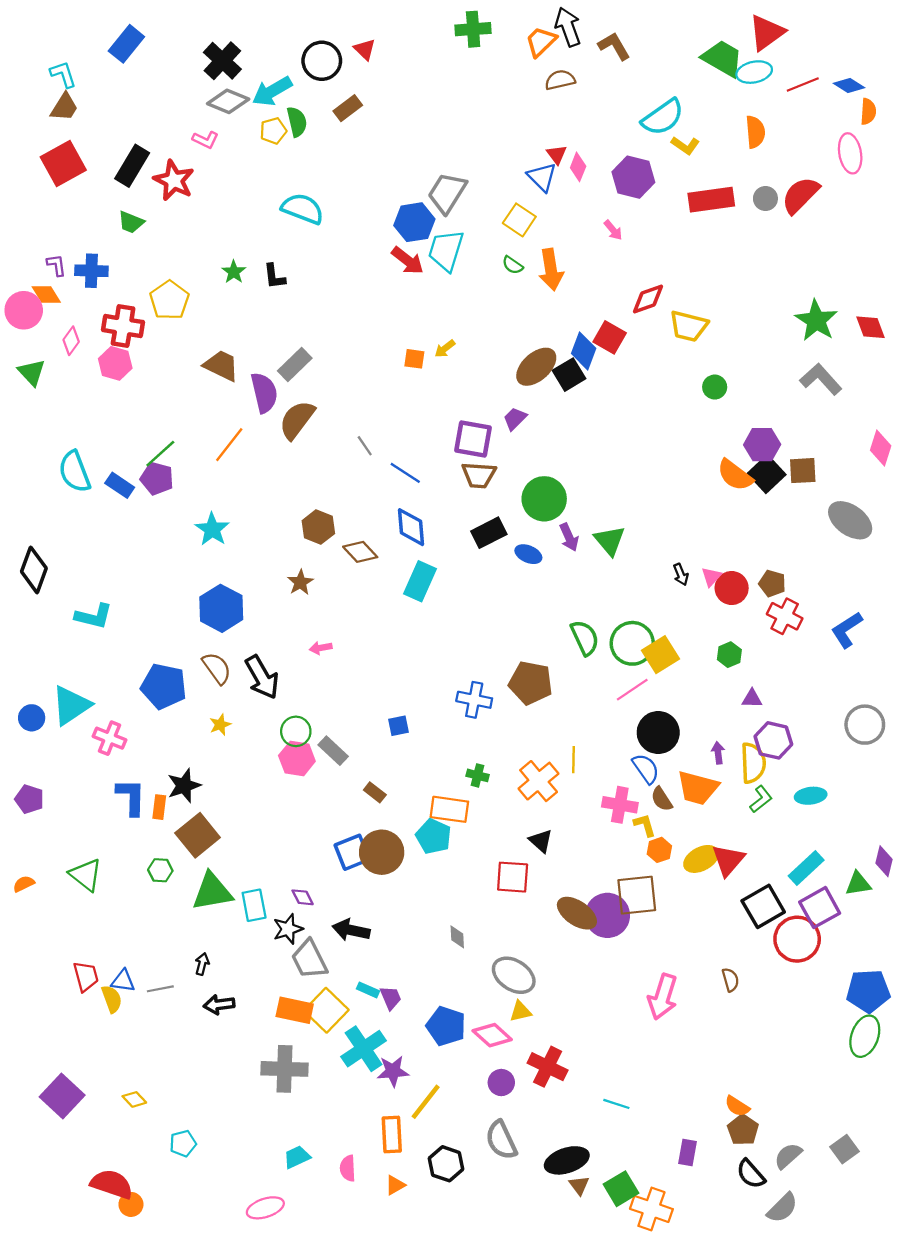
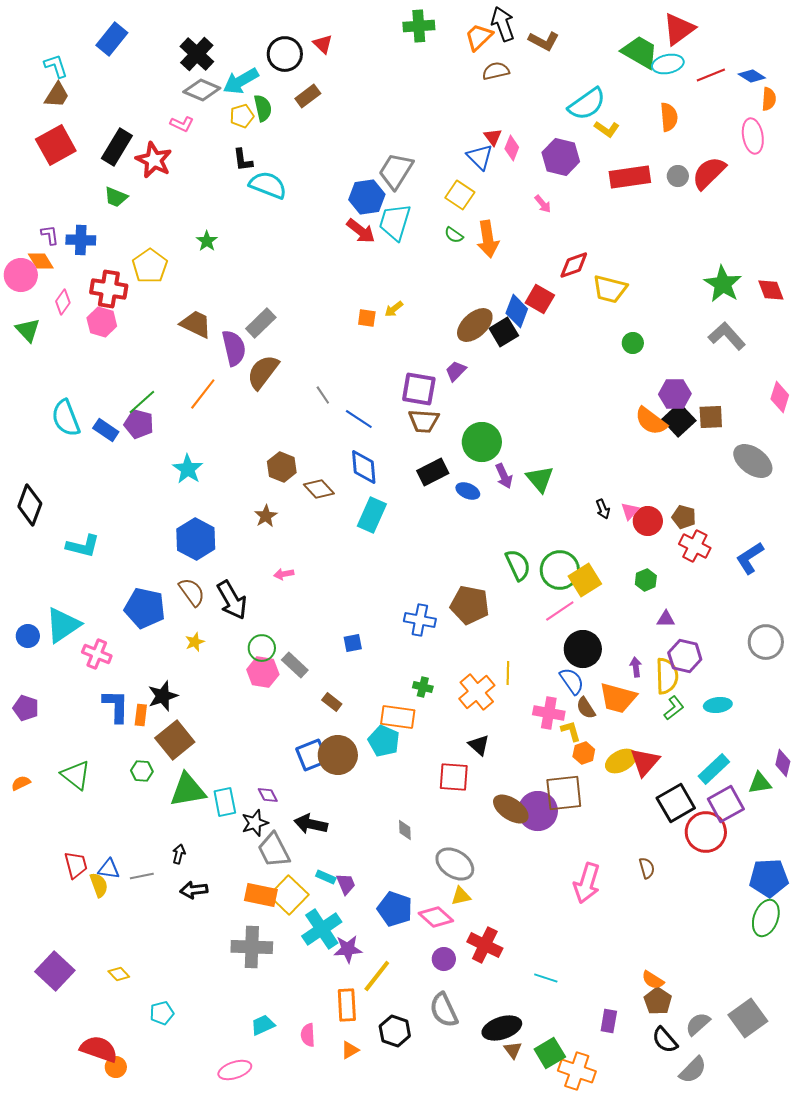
brown L-shape: (614, 46) -> (544, 41), turned 148
black L-shape: (274, 276) -> (243, 160), moved
gray square: (844, 1149) -> (748, 1018), size x1.5

